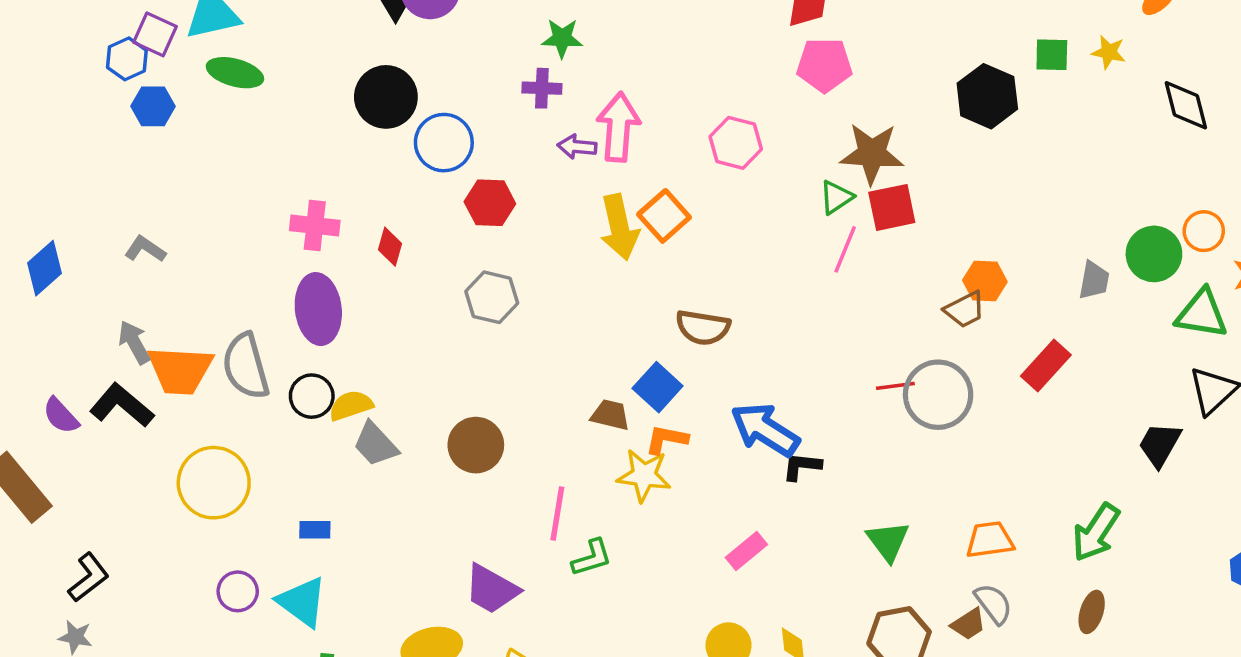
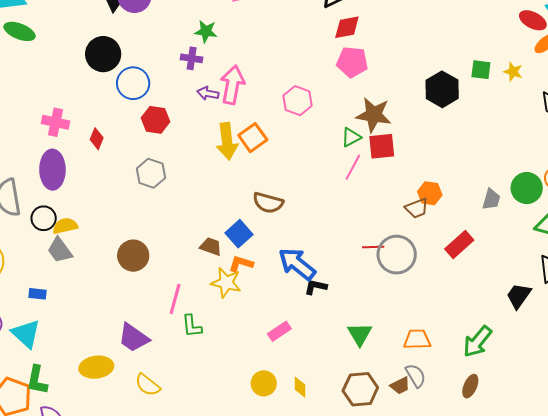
gray trapezoid: (375, 444) -> (60, 250), moved
green L-shape: (592, 558) -> (192, 326), turned 95

